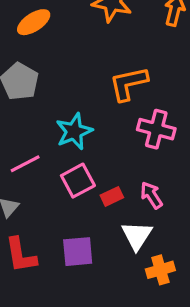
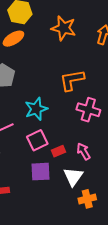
purple square: (78, 252) -> (41, 172), moved

